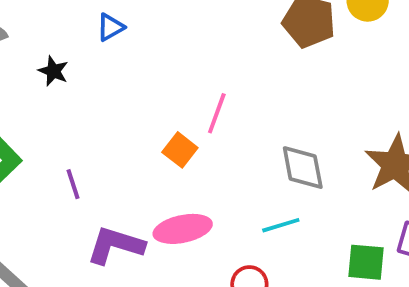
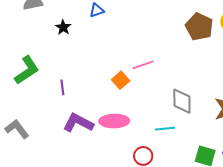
pink line: (217, 113) -> (143, 65), turned 40

